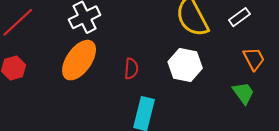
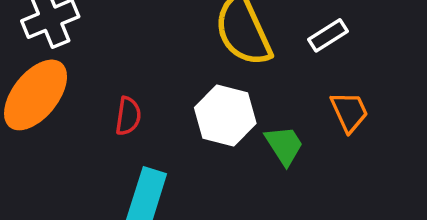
green trapezoid: (243, 93) -> (284, 145), moved

